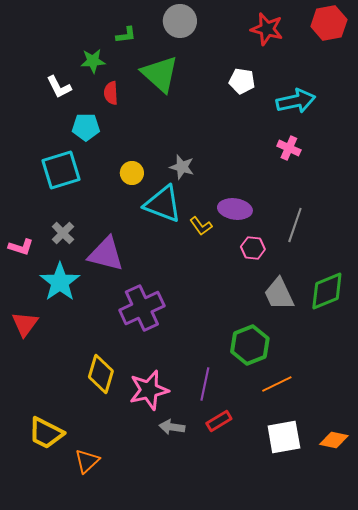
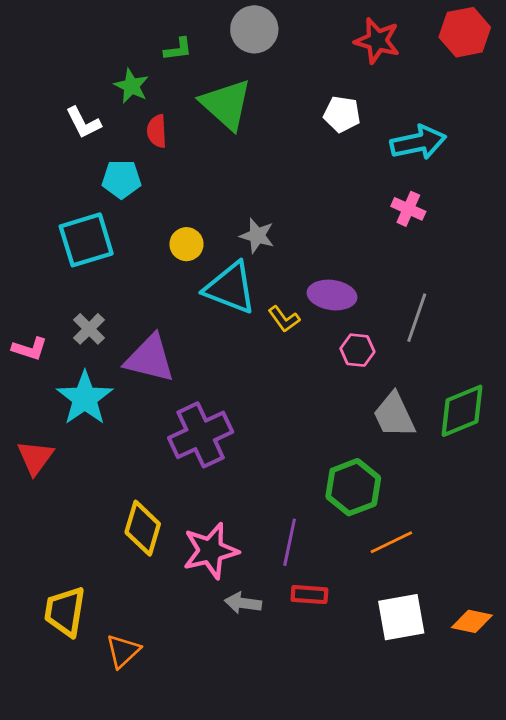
green star: (93, 61) -> (131, 86), turned 30
red rectangle: (219, 421) -> (309, 595), turned 35
yellow trapezoid: (46, 433) -> (65, 611), turned 72

